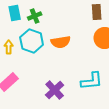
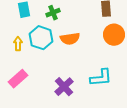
green cross: (35, 16) -> (53, 13), moved

